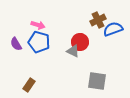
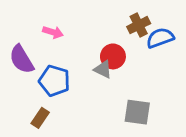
blue pentagon: (39, 42) -> (54, 81), moved
purple semicircle: (16, 44) -> (22, 59), size x1.5

